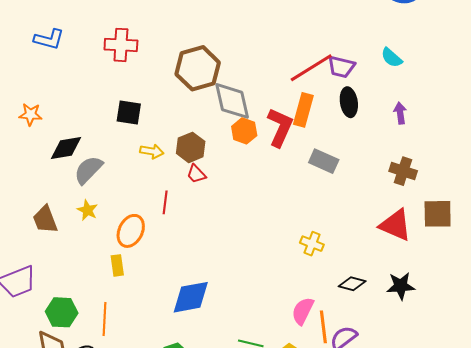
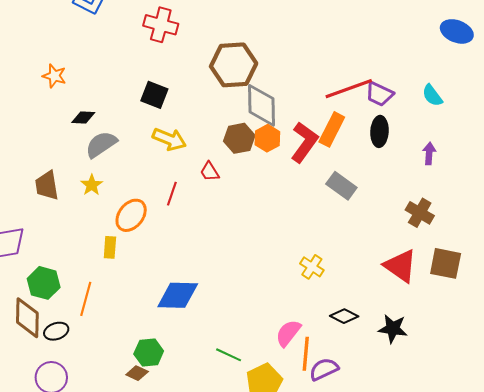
brown hexagon: (191, 147) -> (239, 138), moved
black diamond: (66, 148) -> (83, 118), size x0.7
yellow arrow: (152, 151) -> (169, 139), size x1.4

